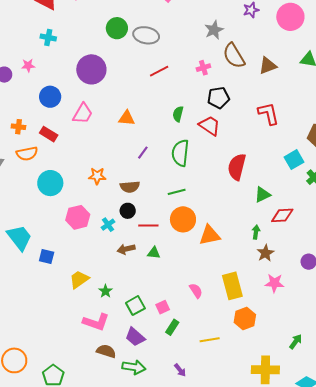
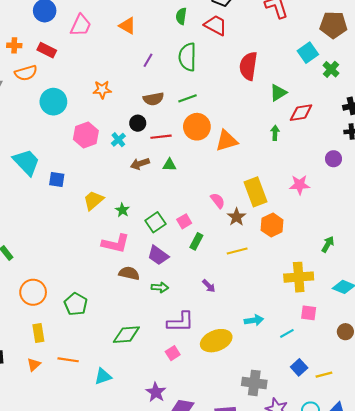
orange triangle: (127, 118) -> (127, 26), turned 30
brown semicircle: (130, 187) -> (153, 99), moved
brown star: (265, 253) -> (237, 217), moved
green arrow: (134, 367) -> (160, 287), size x0.7

